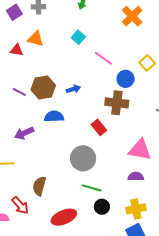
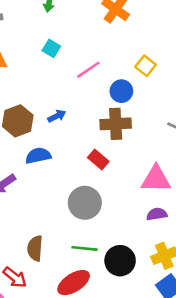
pink line: (103, 58) -> (88, 70), turned -60
green line: (92, 188) -> (85, 248), moved
black circle: (102, 207) -> (120, 261), size x1.5

